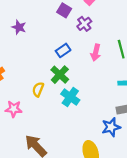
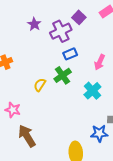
purple cross: (84, 24) -> (61, 31), moved, size x1.5
cyan cross: (70, 97) -> (92, 91), moved
pink star: (14, 109) -> (13, 110), moved

